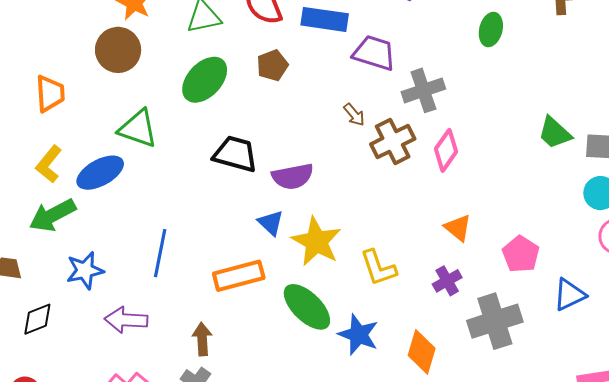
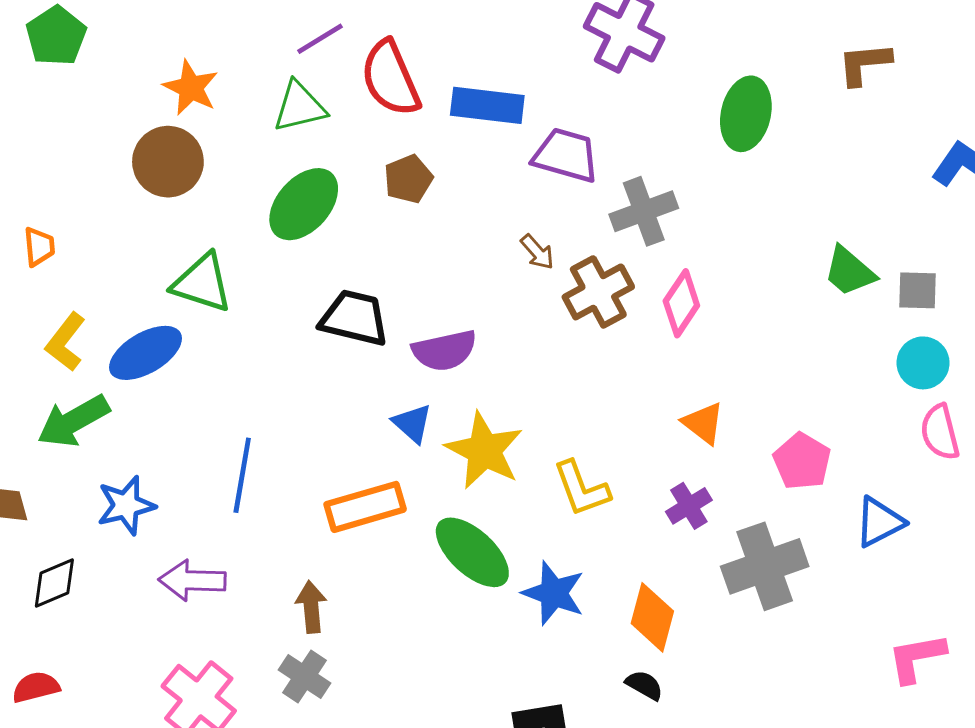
green ellipse: (491, 30) -> (746, 114), size x1.4
orange trapezoid: (50, 94) -> (39, 247), moved, size x0.7

